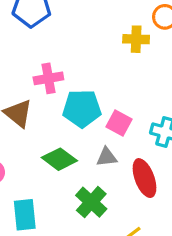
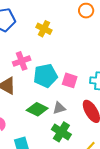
yellow cross: (136, 39) -> (44, 29), moved, turned 35
gray triangle: (107, 157) -> (59, 108), moved

